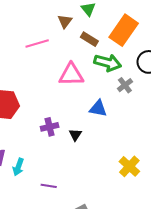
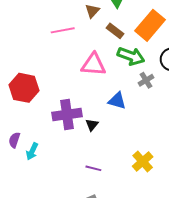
purple cross: (50, 127) -> (67, 114), size x1.6
purple line: (49, 186) -> (93, 168), moved

